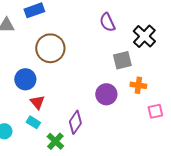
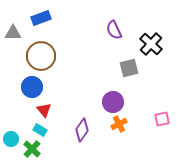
brown circle: (50, 48) -> (41, 56), moved
orange cross: (138, 85) -> (119, 124), moved, turned -35
green cross: (55, 141) -> (32, 149), moved

